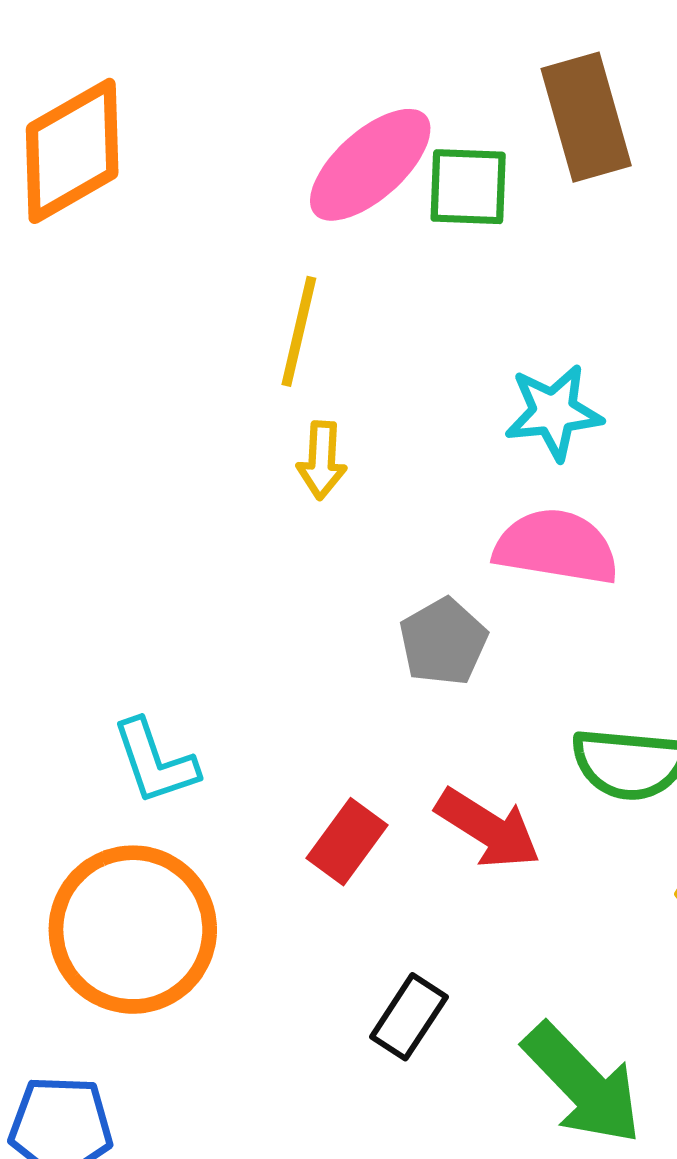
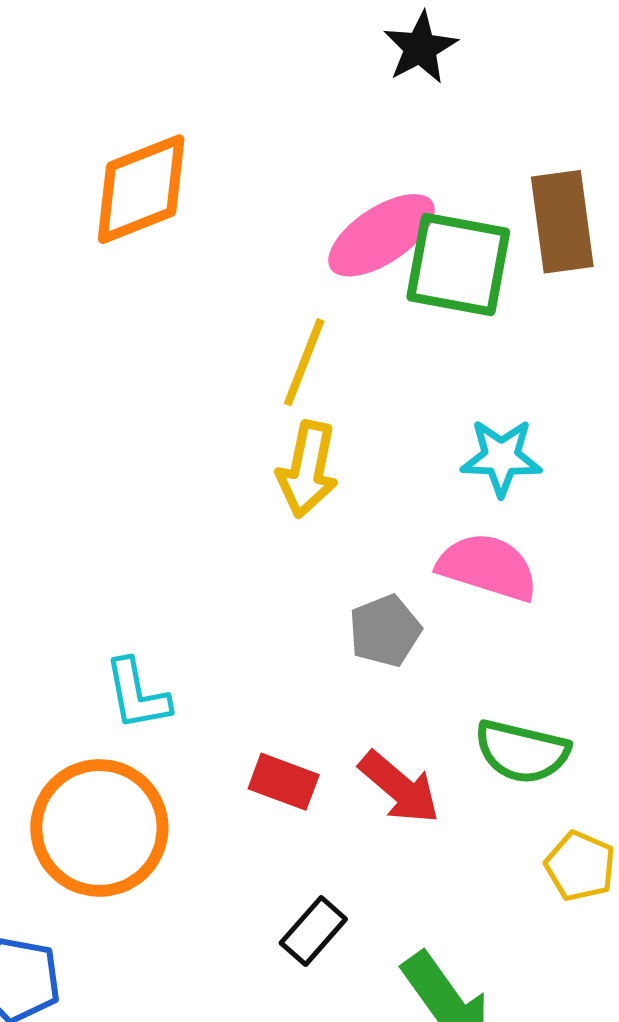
green square: (468, 187) -> (458, 265), size x1.5
yellow arrow: (322, 460) -> (308, 469), size x1.5
red rectangle: (347, 842) -> (284, 782), turned 66

